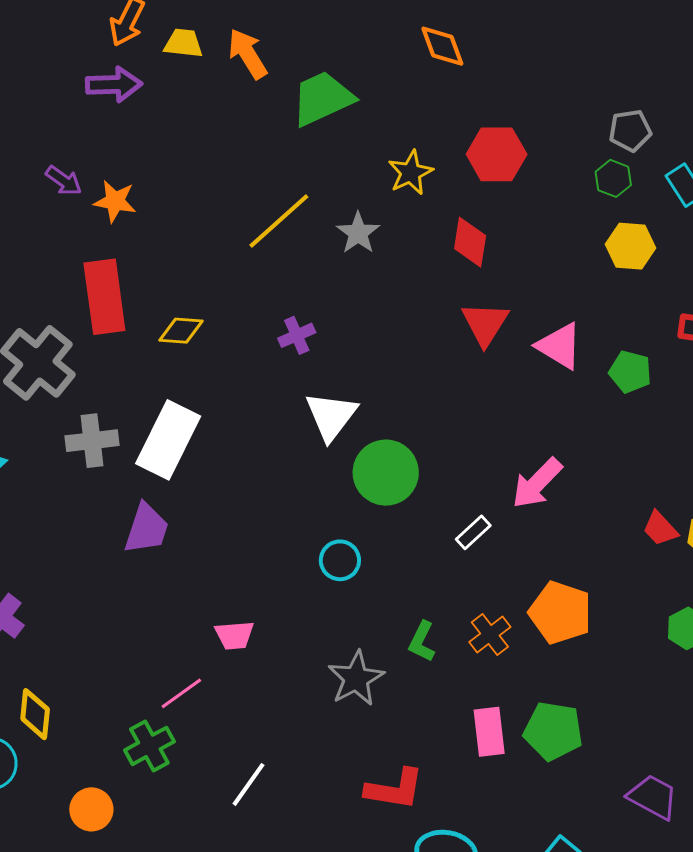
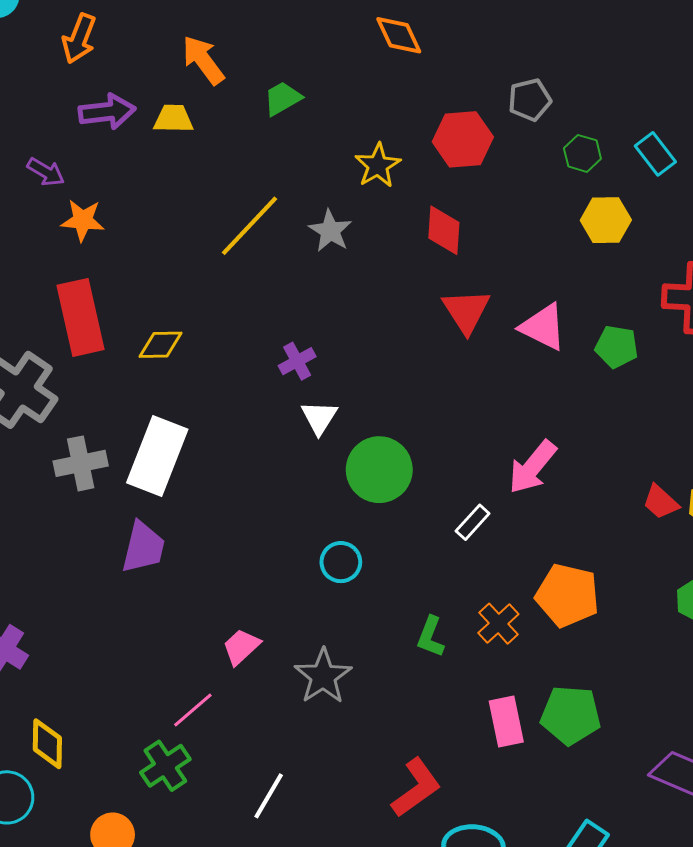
yellow trapezoid: (183, 43) -> (173, 119), moved
purple arrow: (114, 85) -> (107, 112), moved
green trapezoid: (322, 98) -> (282, 98), size x0.6
gray pentagon: (630, 131) -> (530, 100), moved
purple arrow: (64, 181) -> (46, 172), moved
purple cross: (297, 335) -> (297, 361), moved
white triangle: (331, 416) -> (319, 418), size x0.7
pink trapezoid: (234, 635) -> (241, 647), turned 147
gray star: (356, 678) -> (323, 676), moved
red L-shape: (395, 789) -> (416, 788), turned -40

